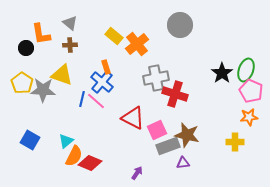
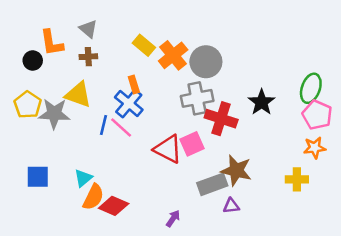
gray circle: (180, 25) -> (206, 62), moved
black star: (222, 73) -> (262, 102), moved
pink square: (157, 130) -> (192, 144), moved
blue square: (30, 140) -> (38, 177), turned -30

